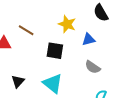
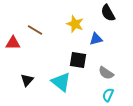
black square: (55, 51) -> (78, 60), moved
gray semicircle: (93, 67) -> (106, 73), moved

